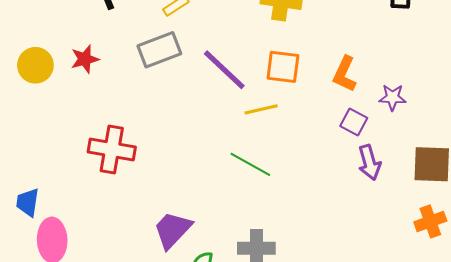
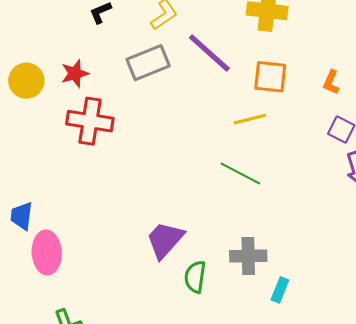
purple line: (224, 70) -> (209, 53), moved
orange L-shape: (345, 74) -> (331, 82), size x0.7
red cross: (112, 149) -> (90, 121), moved

